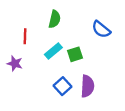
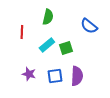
purple star: (15, 63) -> (29, 74), moved
blue square: (62, 86) -> (55, 76), turned 35

